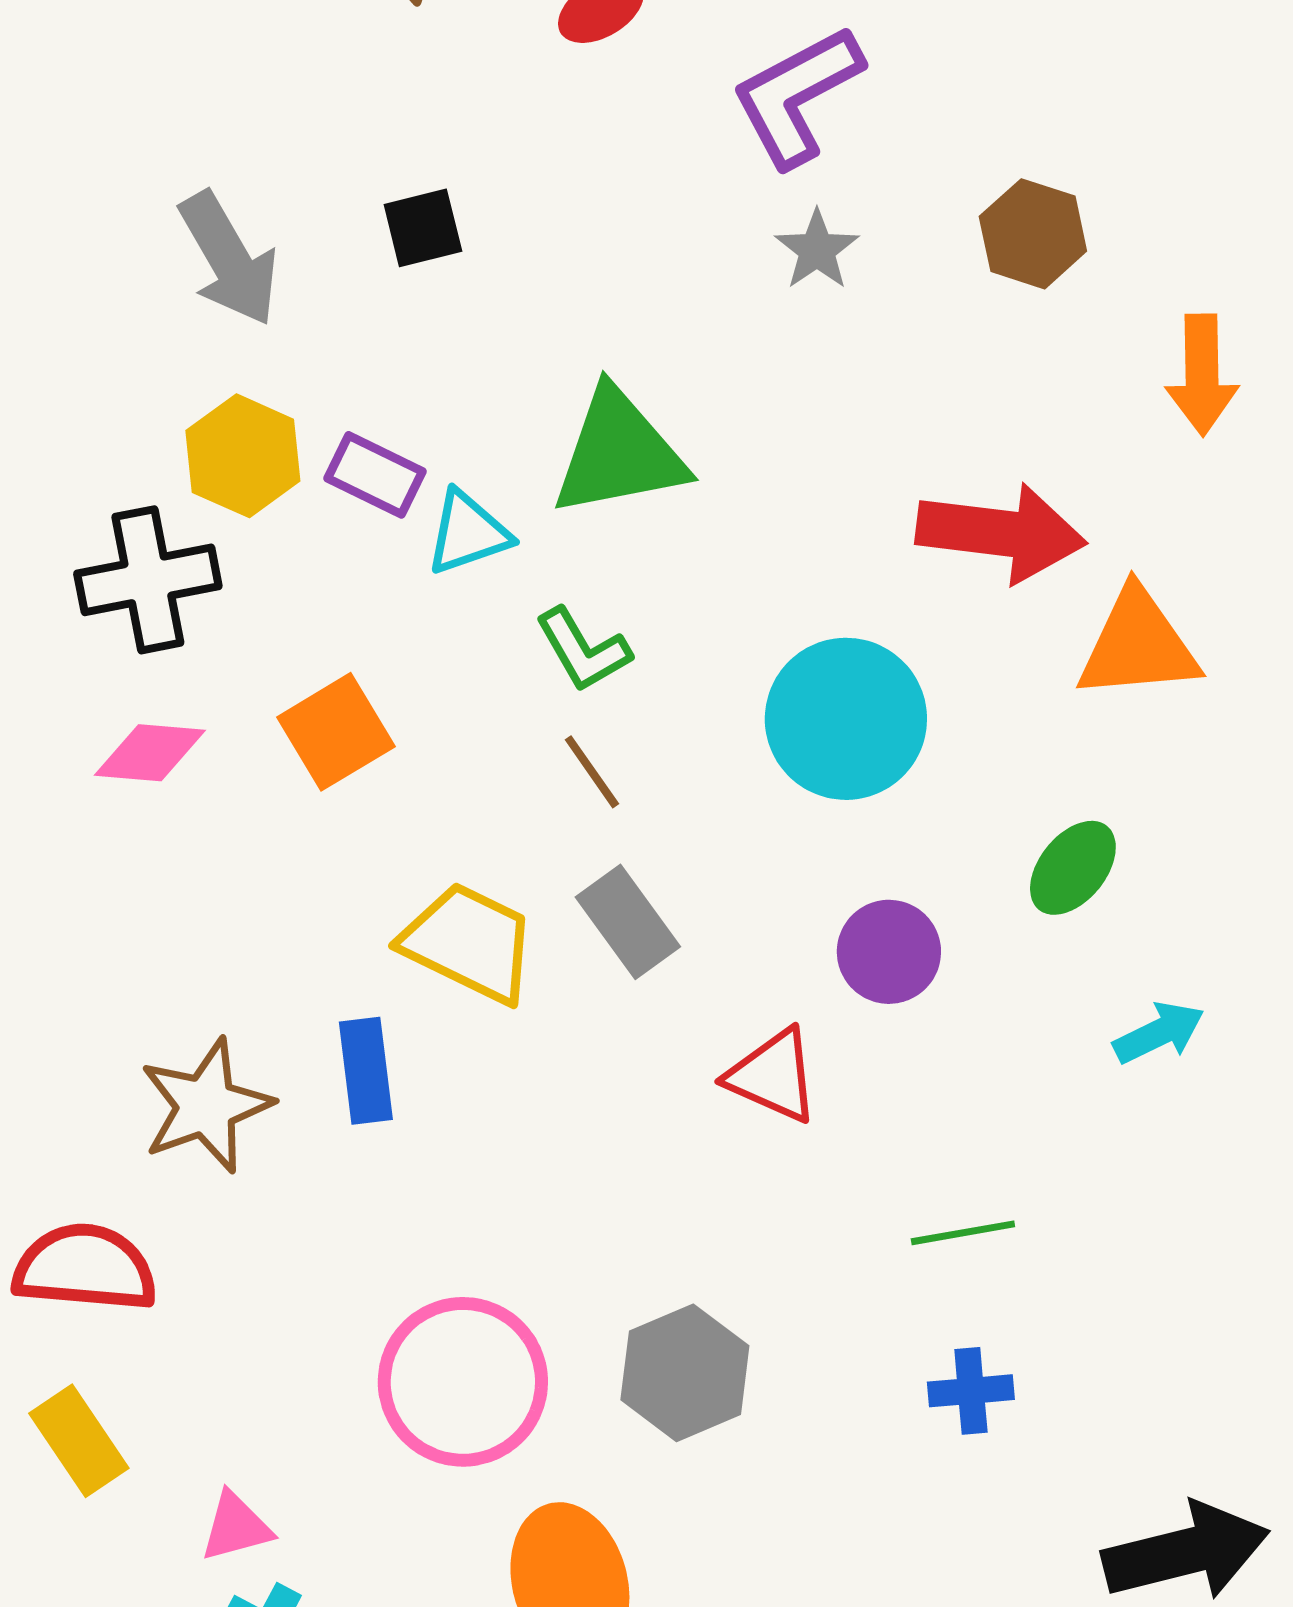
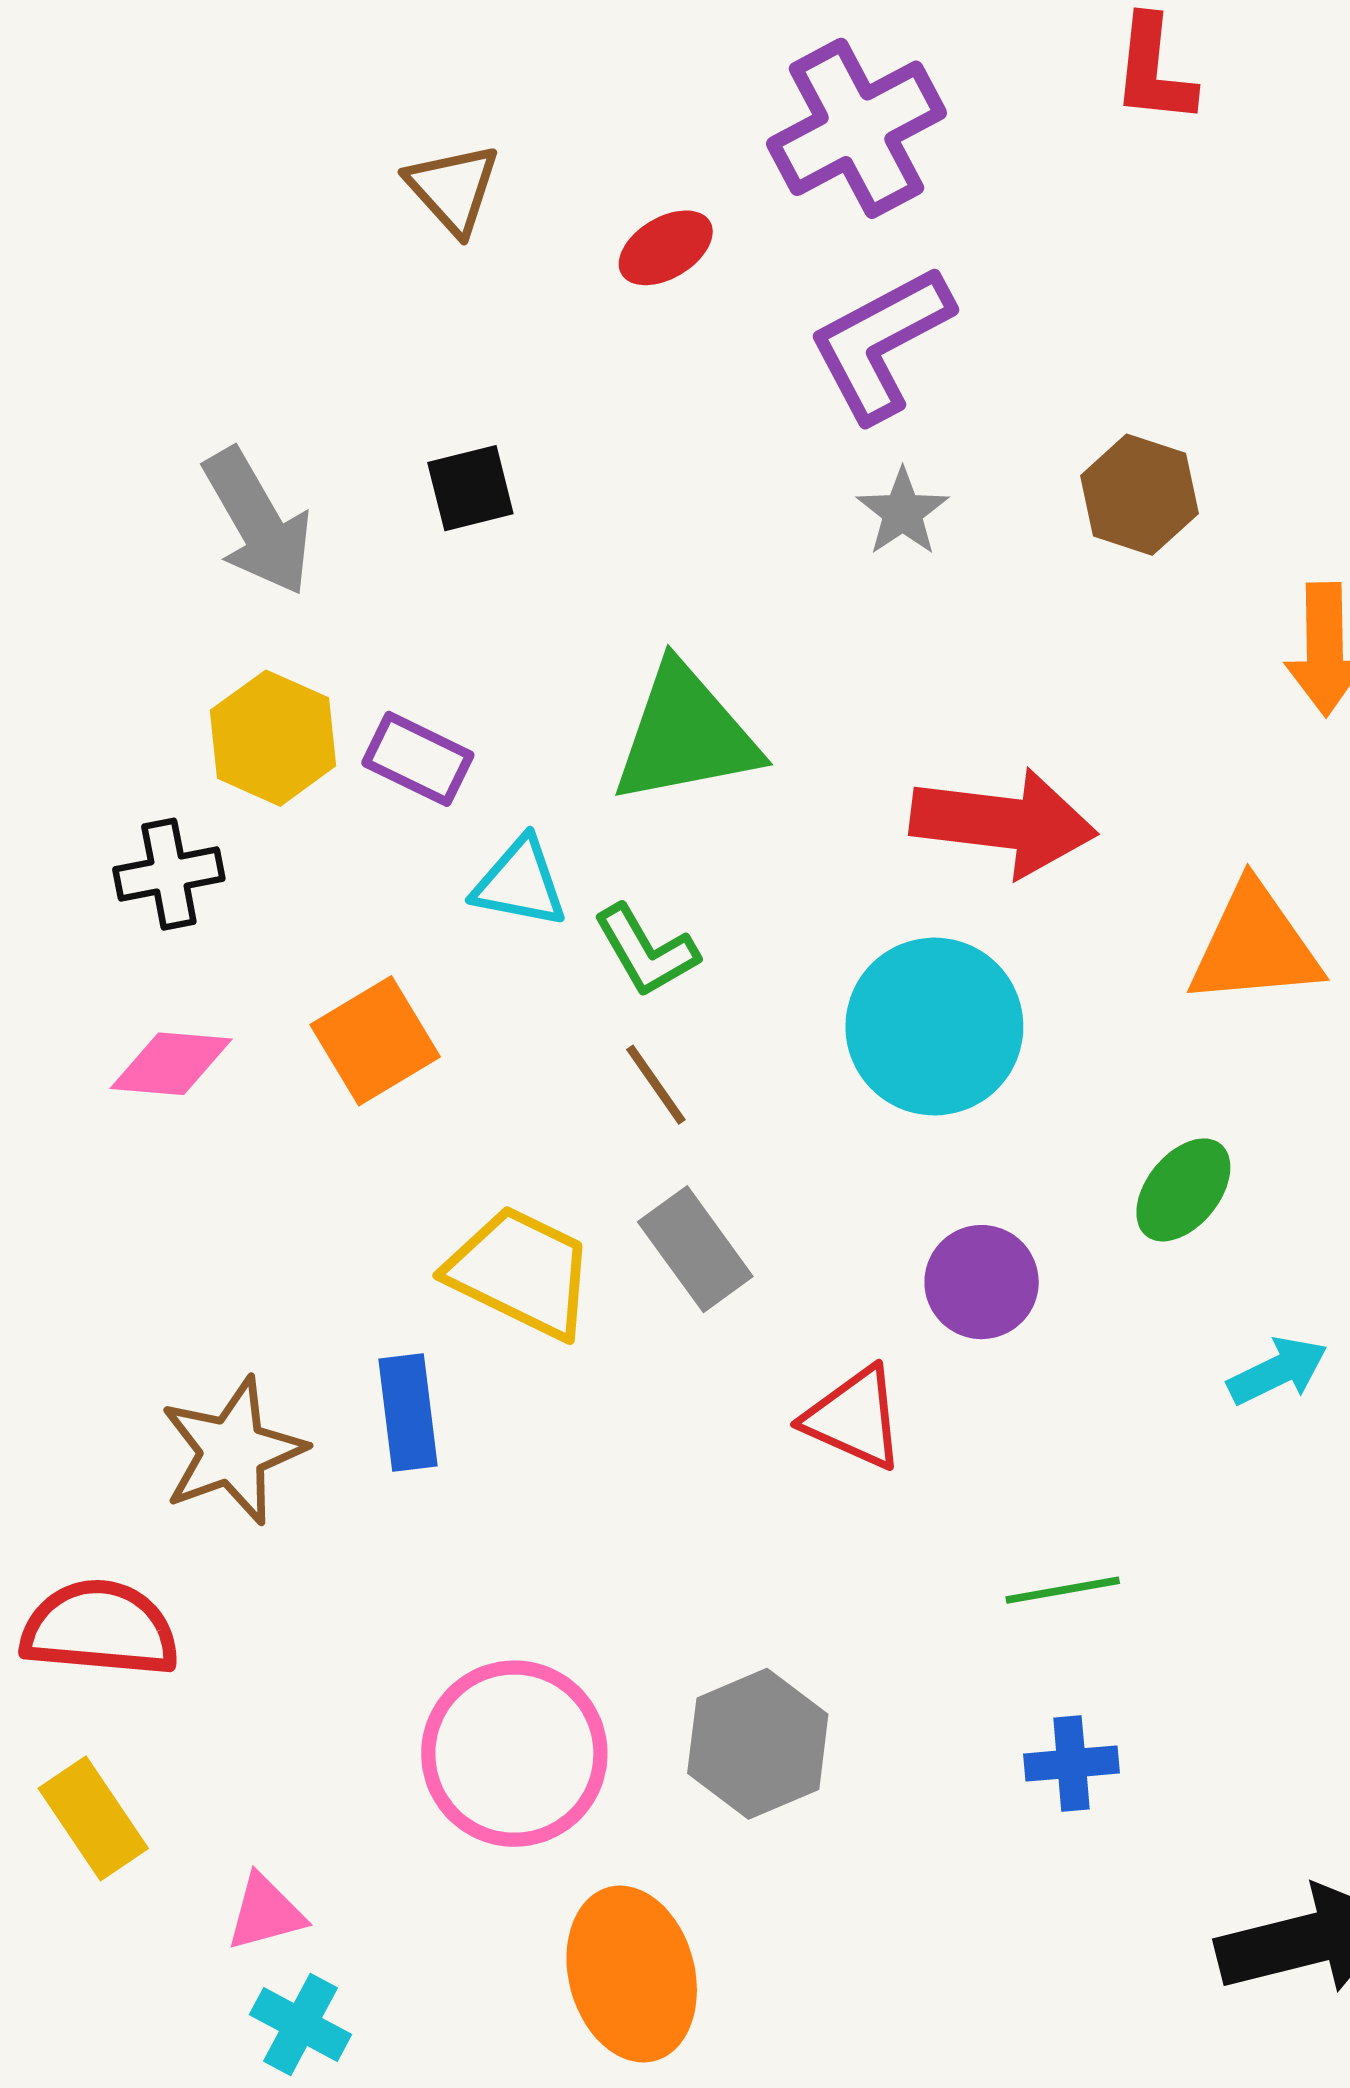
cyan triangle: (468, 533) -> (520, 883), moved, turned 30
red arrow: (1001, 533) -> (1003, 823), moved
black cross: (148, 580) -> (169, 874), size x0.7

